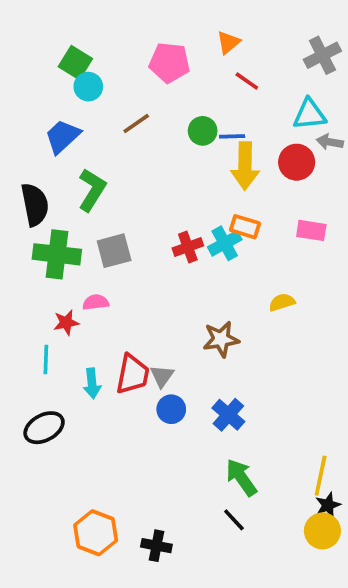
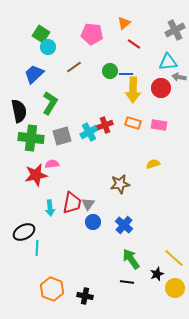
pink rectangle: (311, 230) -> (159, 125), moved
cyan cross: (225, 243) -> (89, 132), moved
red cross: (188, 247) -> (105, 125), moved
red star: (66, 323) -> (36, 175), size x1.6
cyan line: (46, 359) -> (37, 248), moved
yellow line: (321, 476) -> (174, 258), turned -60
black star: (328, 505) -> (157, 274), moved
black line: (234, 520) -> (127, 282), turned -40

